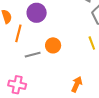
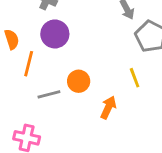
orange arrow: (77, 84) -> (108, 107), moved

